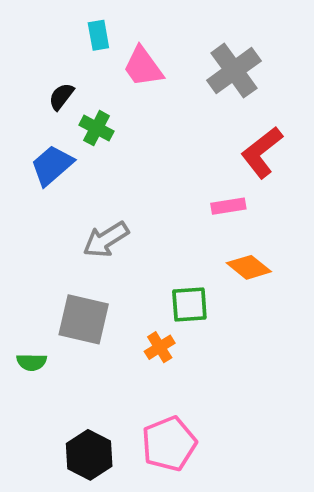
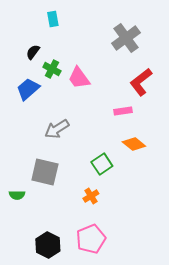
pink trapezoid: (143, 67) -> (79, 78), moved
green square: (189, 304) -> (102, 164), turned -30
orange cross: (160, 347) -> (91, 196), moved

